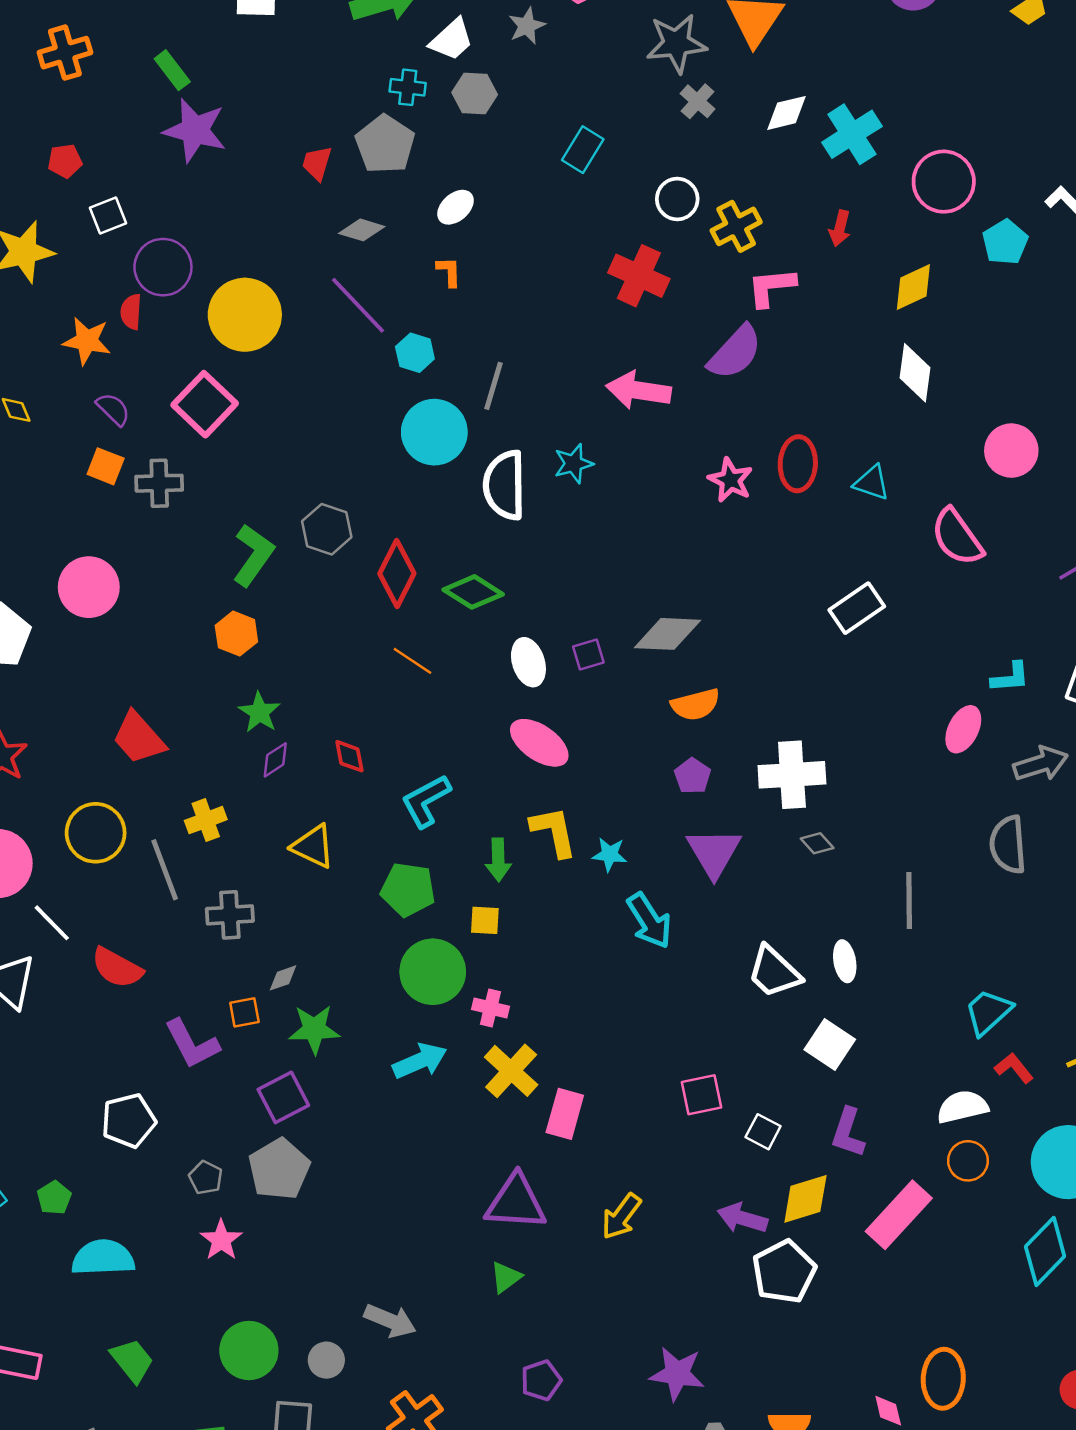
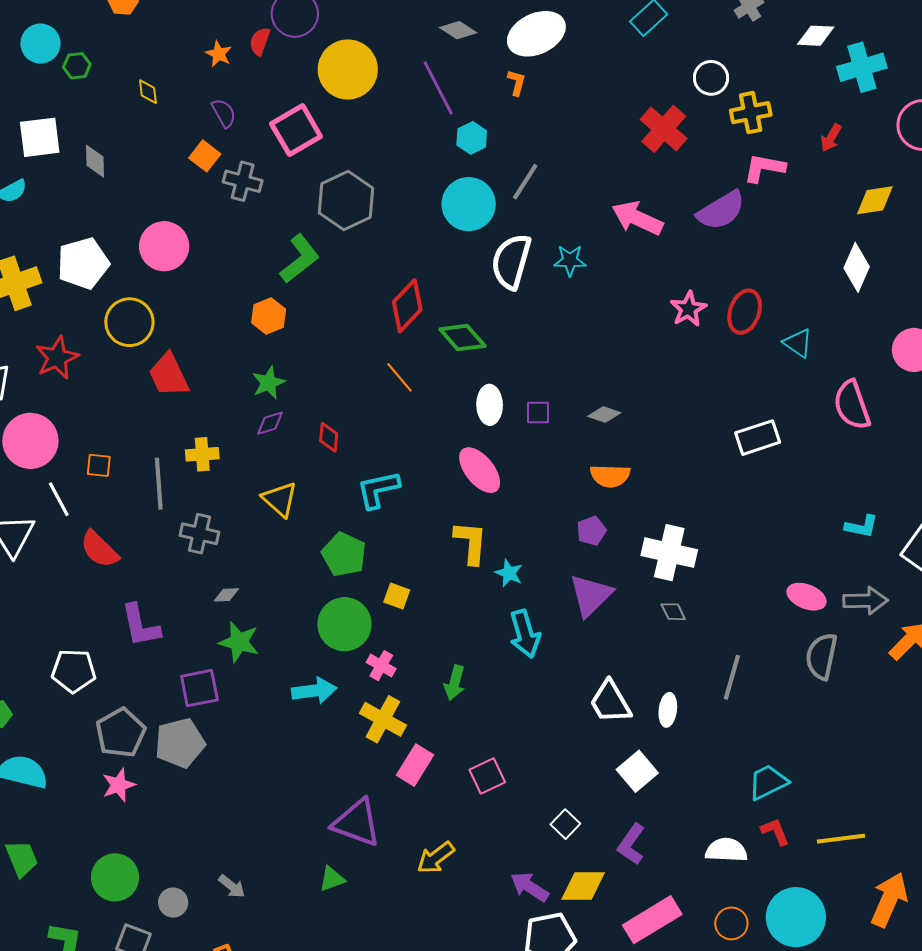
white ellipse: (455, 207) -> (536, 34), size x1.8
orange star: (87, 341) -> (219, 54), size x0.7
gray hexagon: (327, 529) -> (346, 200), moved, size x1.4
gray diamond: (668, 634) -> (604, 415), size x0.6
pink ellipse: (963, 729) -> (806, 597), moved, turned 69
yellow circle: (96, 833) -> (129, 322), moved
green arrow: (498, 860) -> (455, 683), moved
orange square: (244, 1012) -> (99, 465), moved
yellow cross: (511, 1071) -> (383, 719), turned -30
pink square: (701, 1095) -> (487, 776), moved, turned -30
orange circle: (968, 1161) -> (731, 923), moved
gray pentagon: (206, 1178) -> (121, 733), size x1.8
gray arrow: (390, 1321) -> (232, 886), size x0.7

